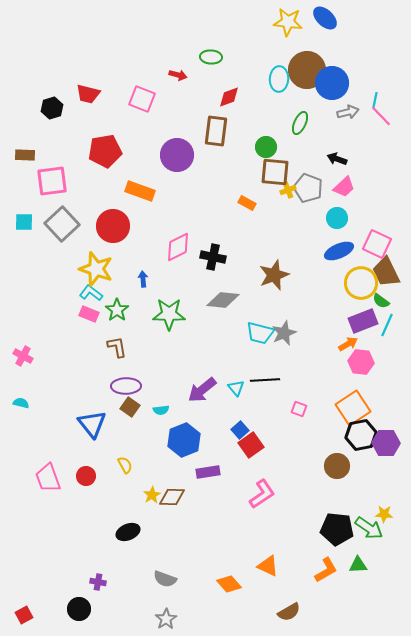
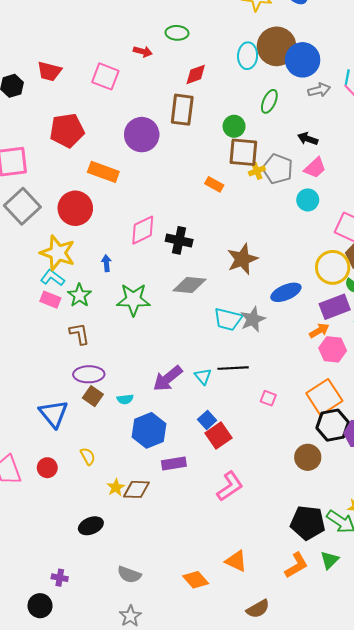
blue ellipse: (339, 251) -> (286, 292), moved
green triangle: (358, 565) -> (330, 560), turned -42

